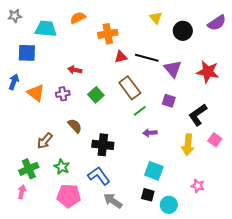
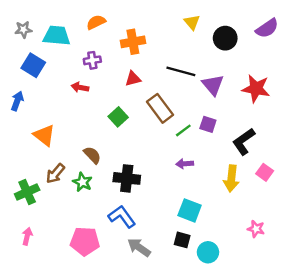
gray star: (15, 16) -> (23, 30), moved
blue square: (27, 53) -> (33, 65), turned 30
red triangle: (121, 57) -> (133, 79), moved
red arrow: (75, 70) -> (80, 87), moved
orange triangle: (36, 93) -> (44, 135), moved
purple cross: (63, 94) -> (92, 60), moved
green line: (140, 111) -> (183, 130), moved
green star: (62, 167) -> (82, 182), moved
green cross: (29, 169) -> (27, 192), moved
pink star: (198, 186) -> (256, 229), moved

